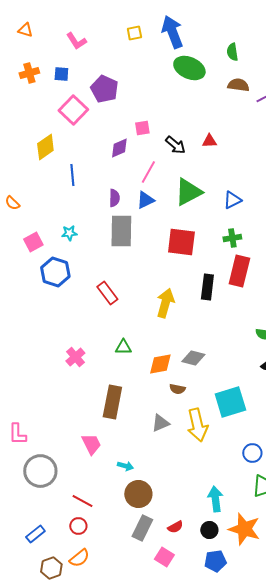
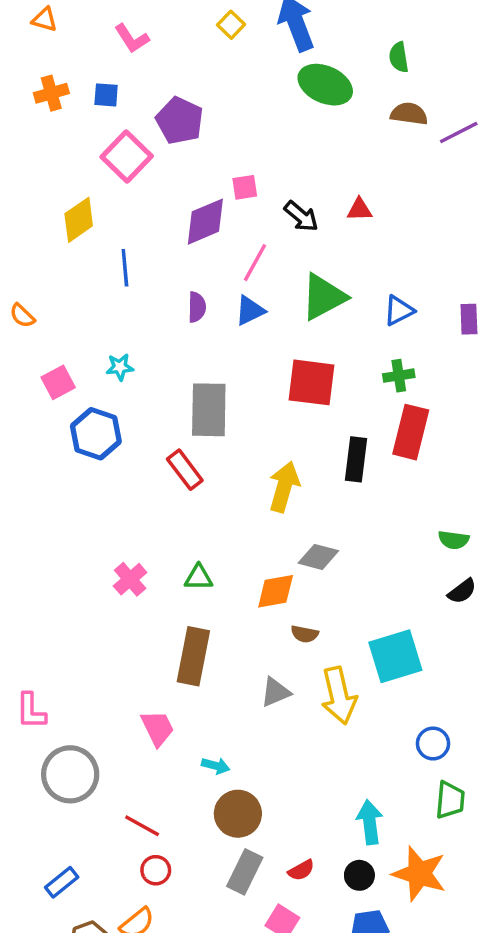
yellow square: (134, 33) -> (231, 25), turned -35
purple diamond: (119, 148) -> (205, 222), size x1.4
gray rectangle: (121, 231) -> (209, 410), moved
green triangle: (123, 347) -> (199, 578), moved
gray diamond: (193, 358) -> (318, 557), moved
red circle: (78, 526) -> (156, 870), moved

